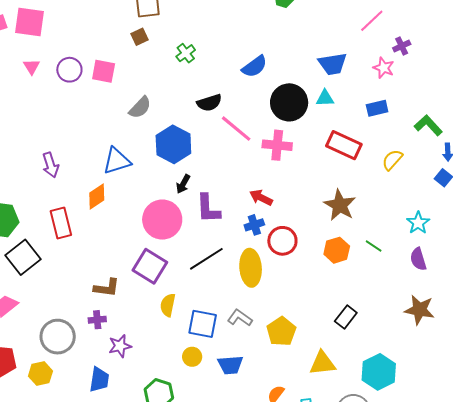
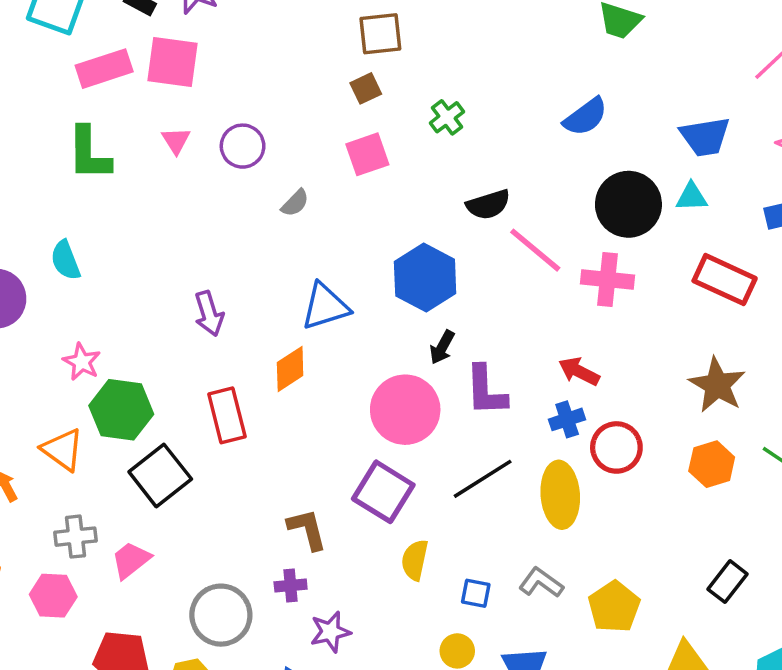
blue semicircle: (255, 66) -> (585, 117), moved
pink square: (104, 71) -> (367, 154), moved, turned -30
gray semicircle: (140, 108) -> (295, 203), moved, size x0.7
brown L-shape: (107, 288) -> (307, 529), turned -112
blue square: (203, 324) -> (476, 593), size x0.6

